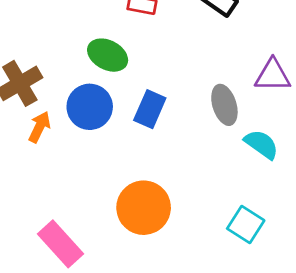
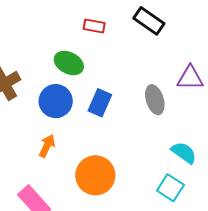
orange arrow: (39, 127) -> (47, 146), moved
cyan semicircle: (261, 144) -> (184, 153), moved

